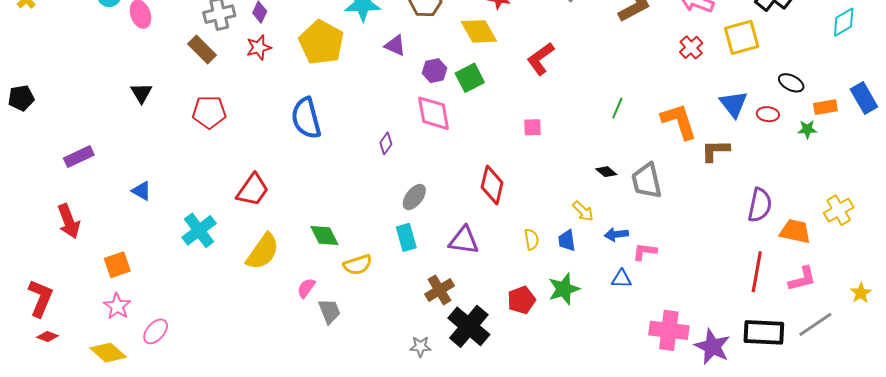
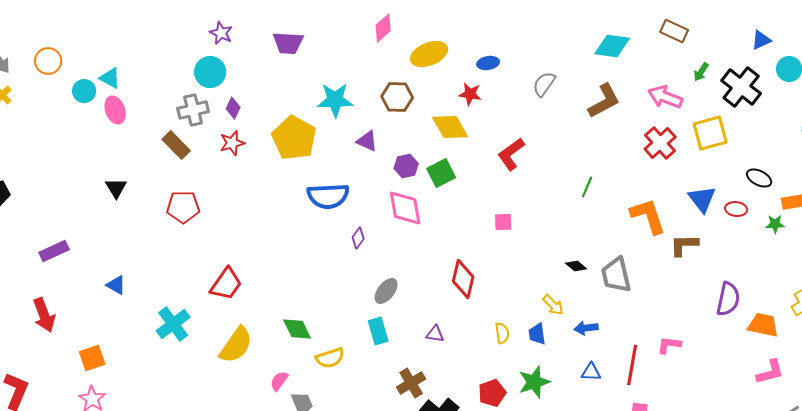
red cross: (691, 47) -> (660, 143), size x1.4
green line: (617, 108) -> (587, 187), moved
blue semicircle: (306, 118) -> (328, 196), moved, turned -78
purple triangle: (464, 240) -> (435, 334), size x0.6
pink L-shape: (645, 252) -> (669, 345), moved
red line: (757, 272) -> (632, 365), moved

